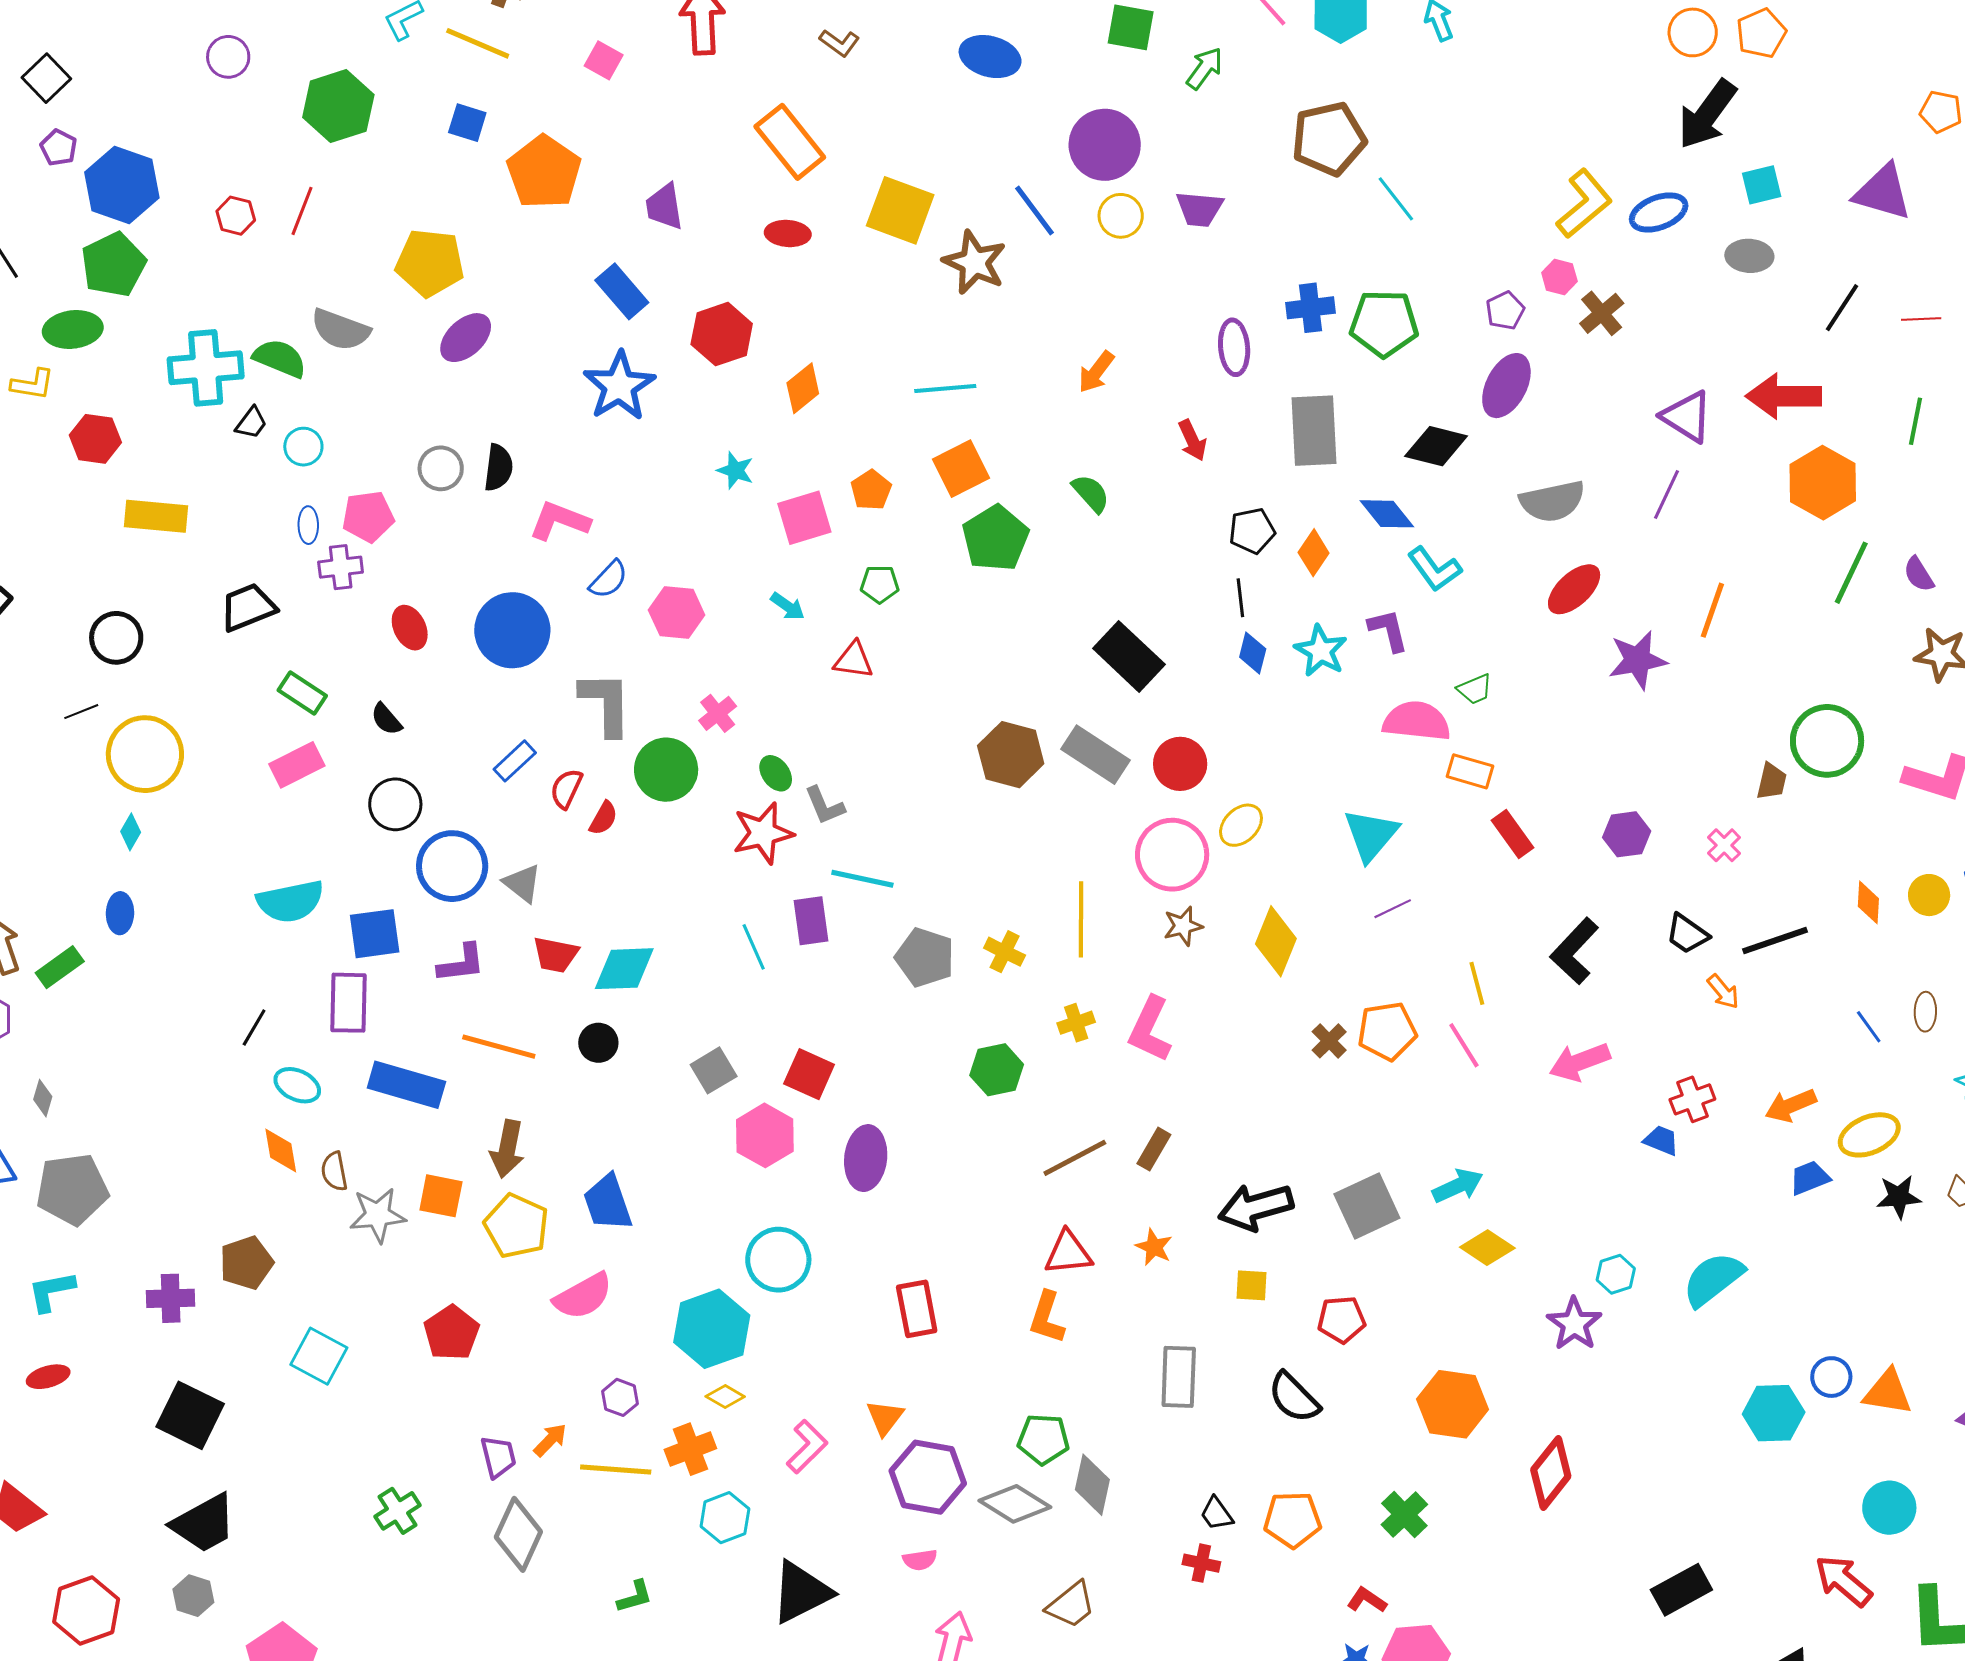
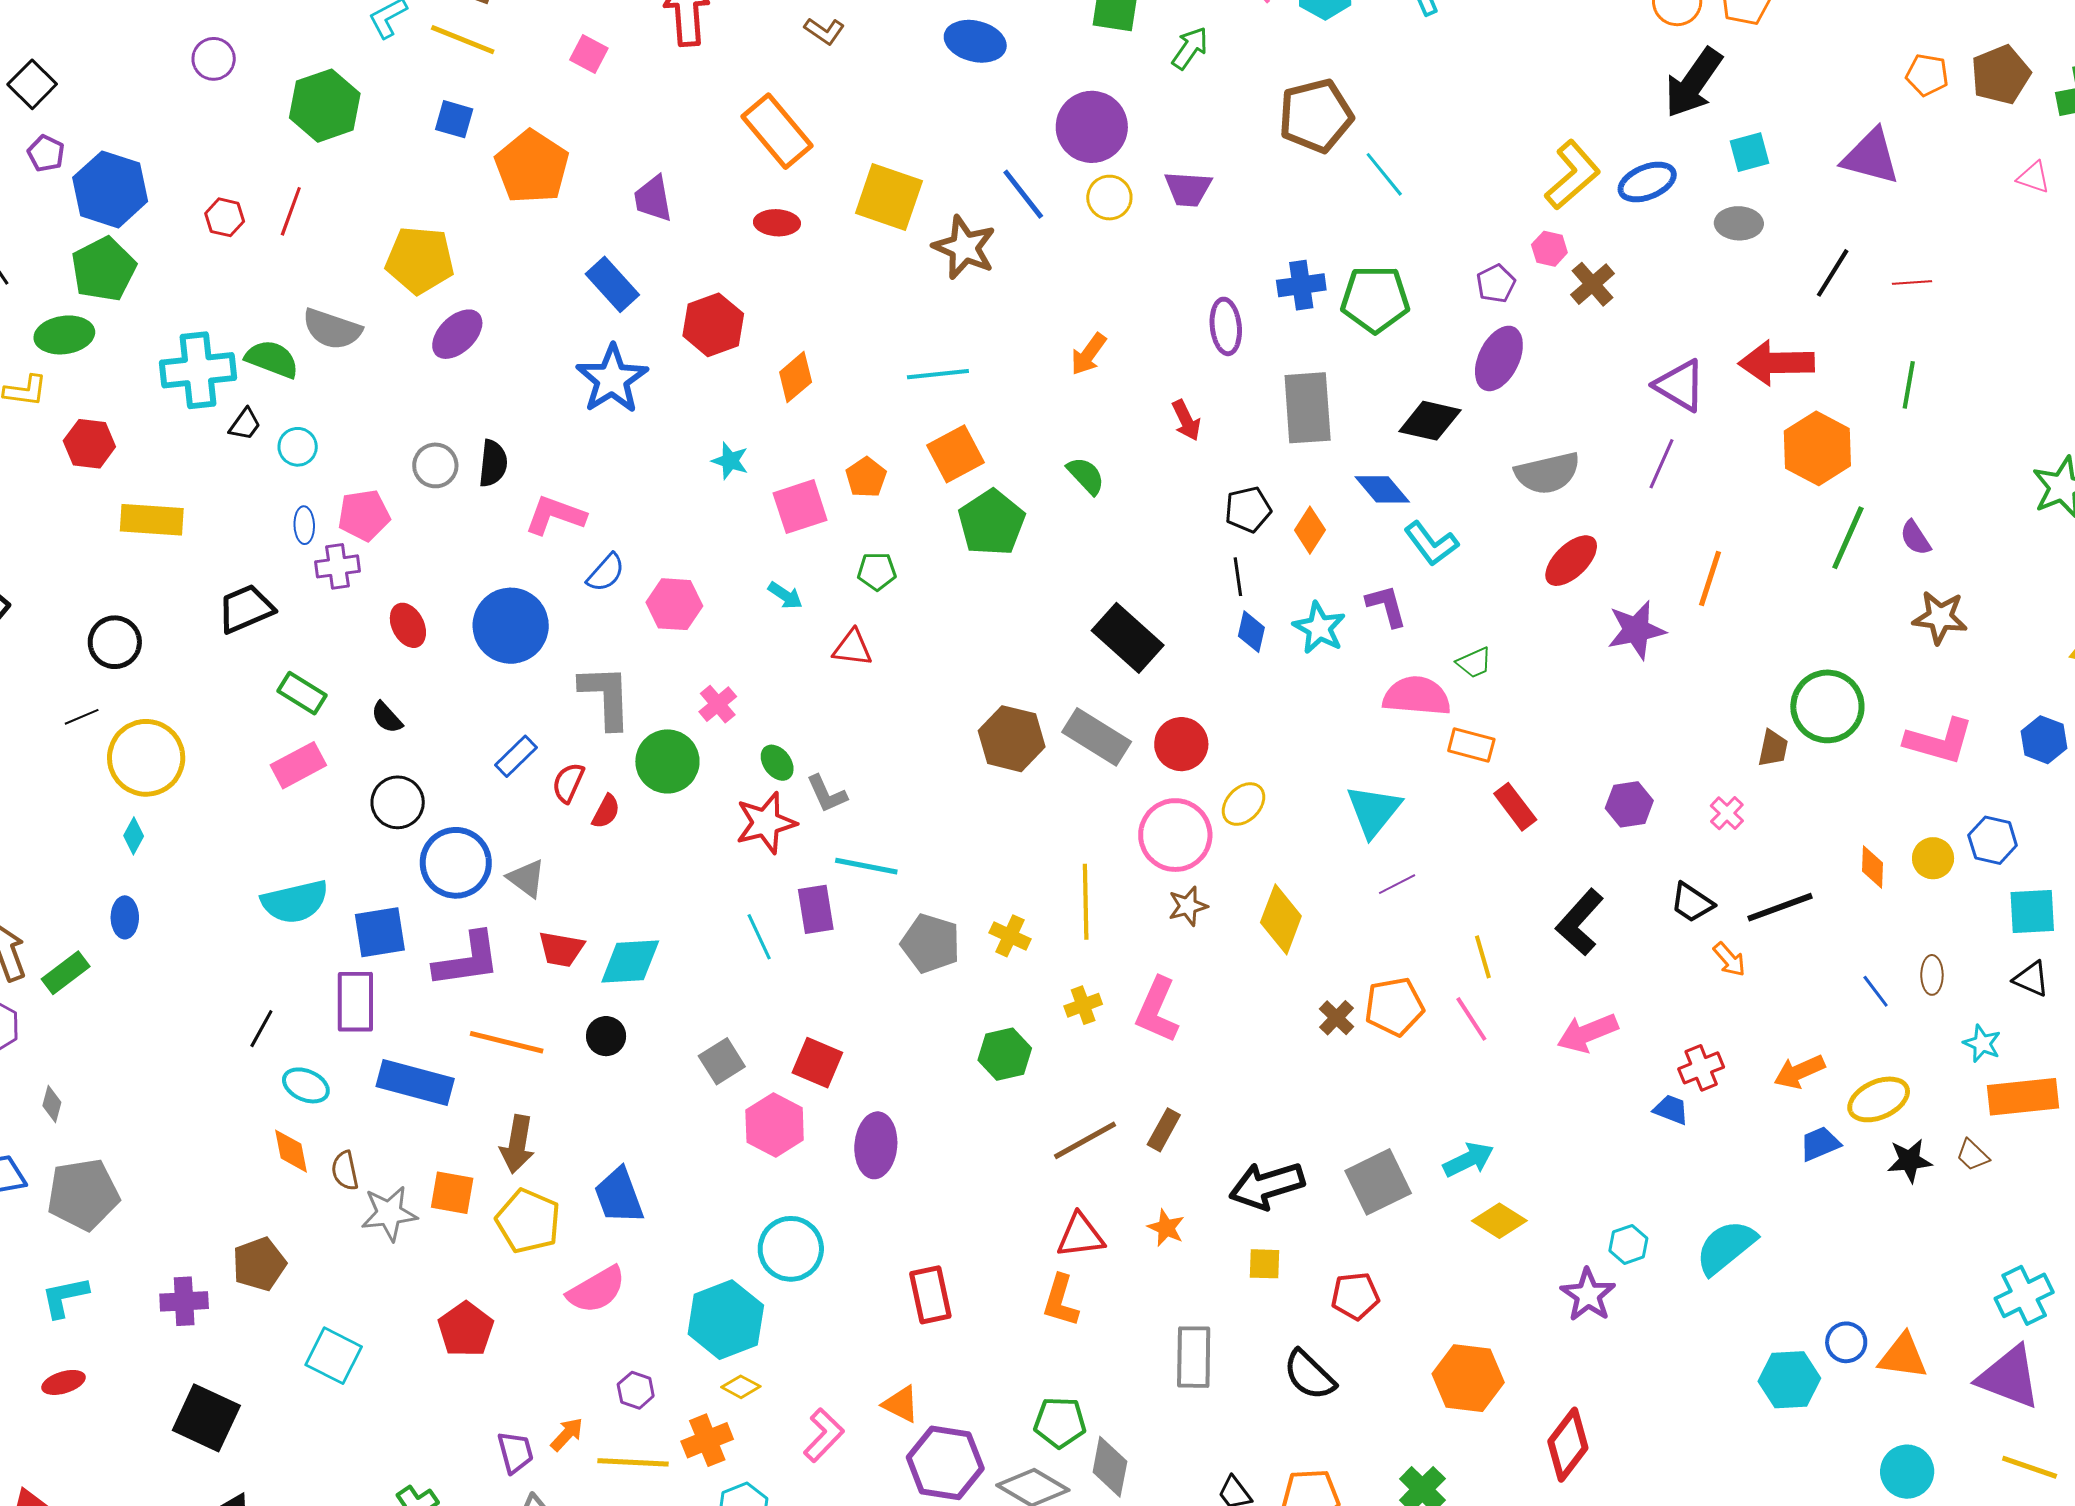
purple L-shape: (461, 963) -> (467, 960), size x1.4
orange triangle: (885, 1417) -> (901, 1404), turned -39

